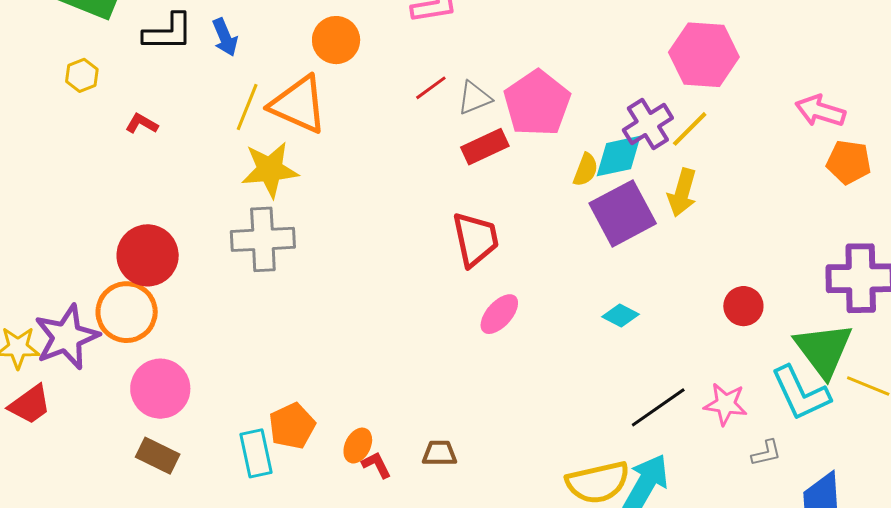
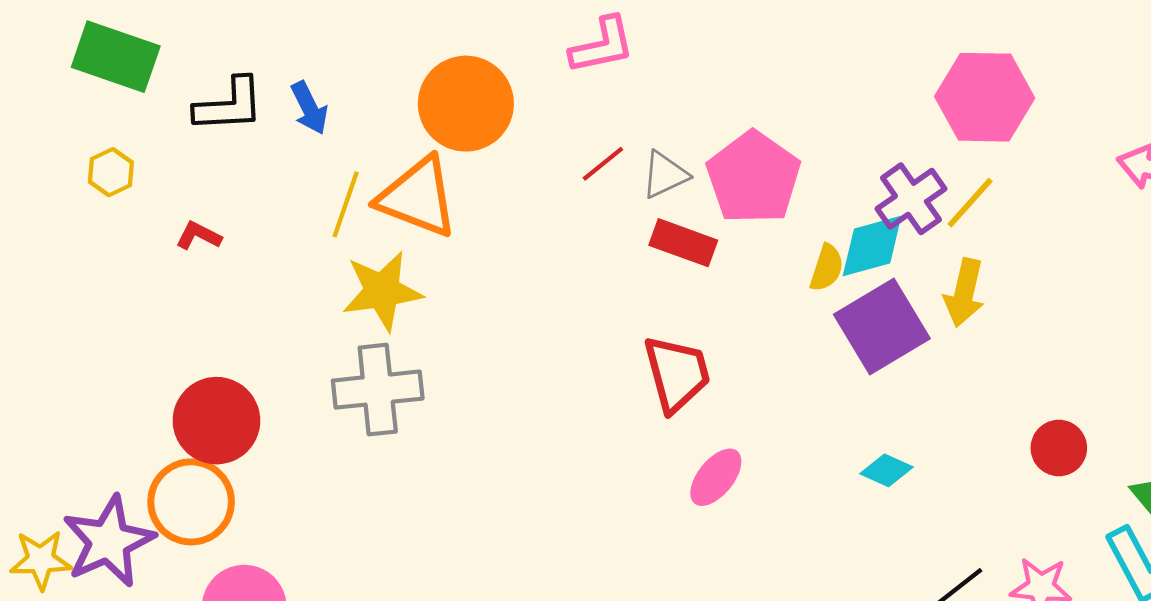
orange circle: (336, 40) -> (466, 104), size x1.4
red rectangle: (485, 147) -> (683, 243), turned 48

